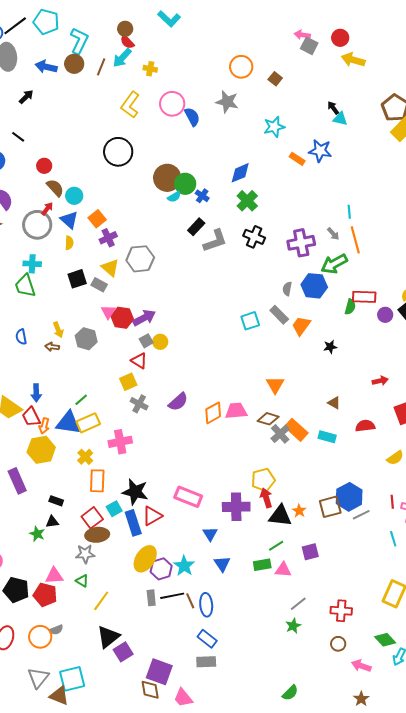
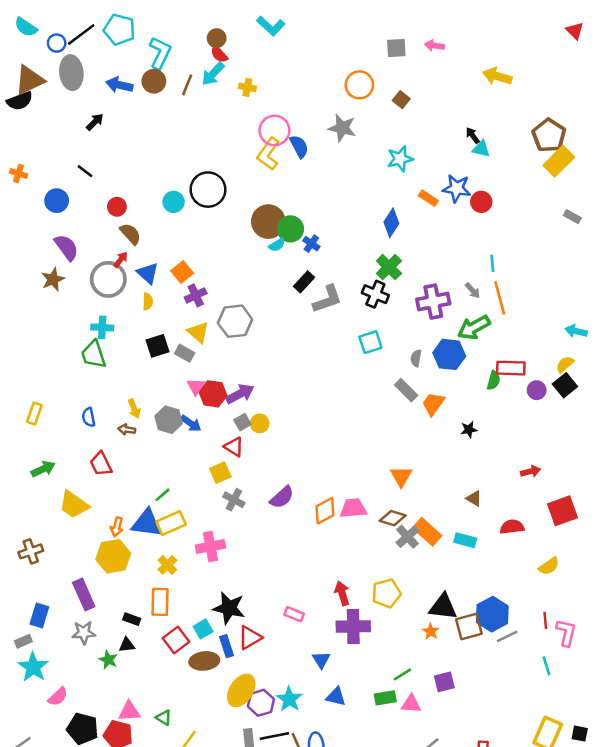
red circle: (340, 38) -> (481, 202), moved
gray square: (309, 46) -> (396, 48), moved, turned -30
yellow L-shape: (130, 105) -> (268, 154), moved
blue diamond: (240, 173) -> (391, 223), moved, turned -35
cyan circle: (74, 196) -> (174, 202), moved
green cross: (247, 201) -> (389, 267), moved
cyan square: (250, 321) -> (370, 342), moved
blue arrow: (36, 393) -> (191, 423), moved, turned -54
red trapezoid: (31, 417) -> (101, 464), moved
orange rectangle: (97, 481) -> (160, 602), moved
pink rectangle: (188, 497) -> (294, 614), size x0.6
red arrow: (266, 498) -> (342, 593), moved
black triangle: (280, 516) -> (443, 607), moved
blue rectangle: (133, 523) -> (226, 646), size x0.7
brown ellipse: (97, 535) -> (204, 661), moved
gray star: (85, 554) -> (84, 633), moved
blue triangle: (222, 564) -> (336, 697), turned -42

